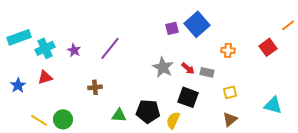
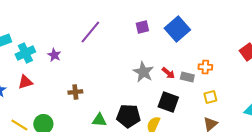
purple square: (172, 28) -> (142, 27), moved
purple line: (110, 48) -> (90, 32), moved
orange cross: (228, 50) -> (205, 67), moved

